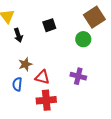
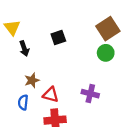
green circle: (83, 39) -> (106, 53), moved

